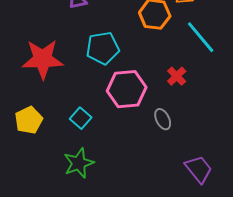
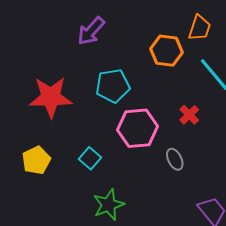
green star: (79, 163) -> (109, 205), moved

